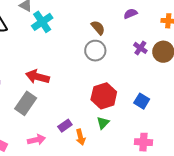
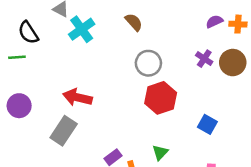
purple semicircle: (130, 14) -> (214, 21), moved
brown semicircle: (98, 28) -> (134, 22), moved
red hexagon: (104, 96) -> (161, 98), moved

